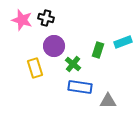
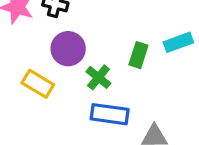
yellow rectangle: (35, 68) -> (38, 84), turned -42

